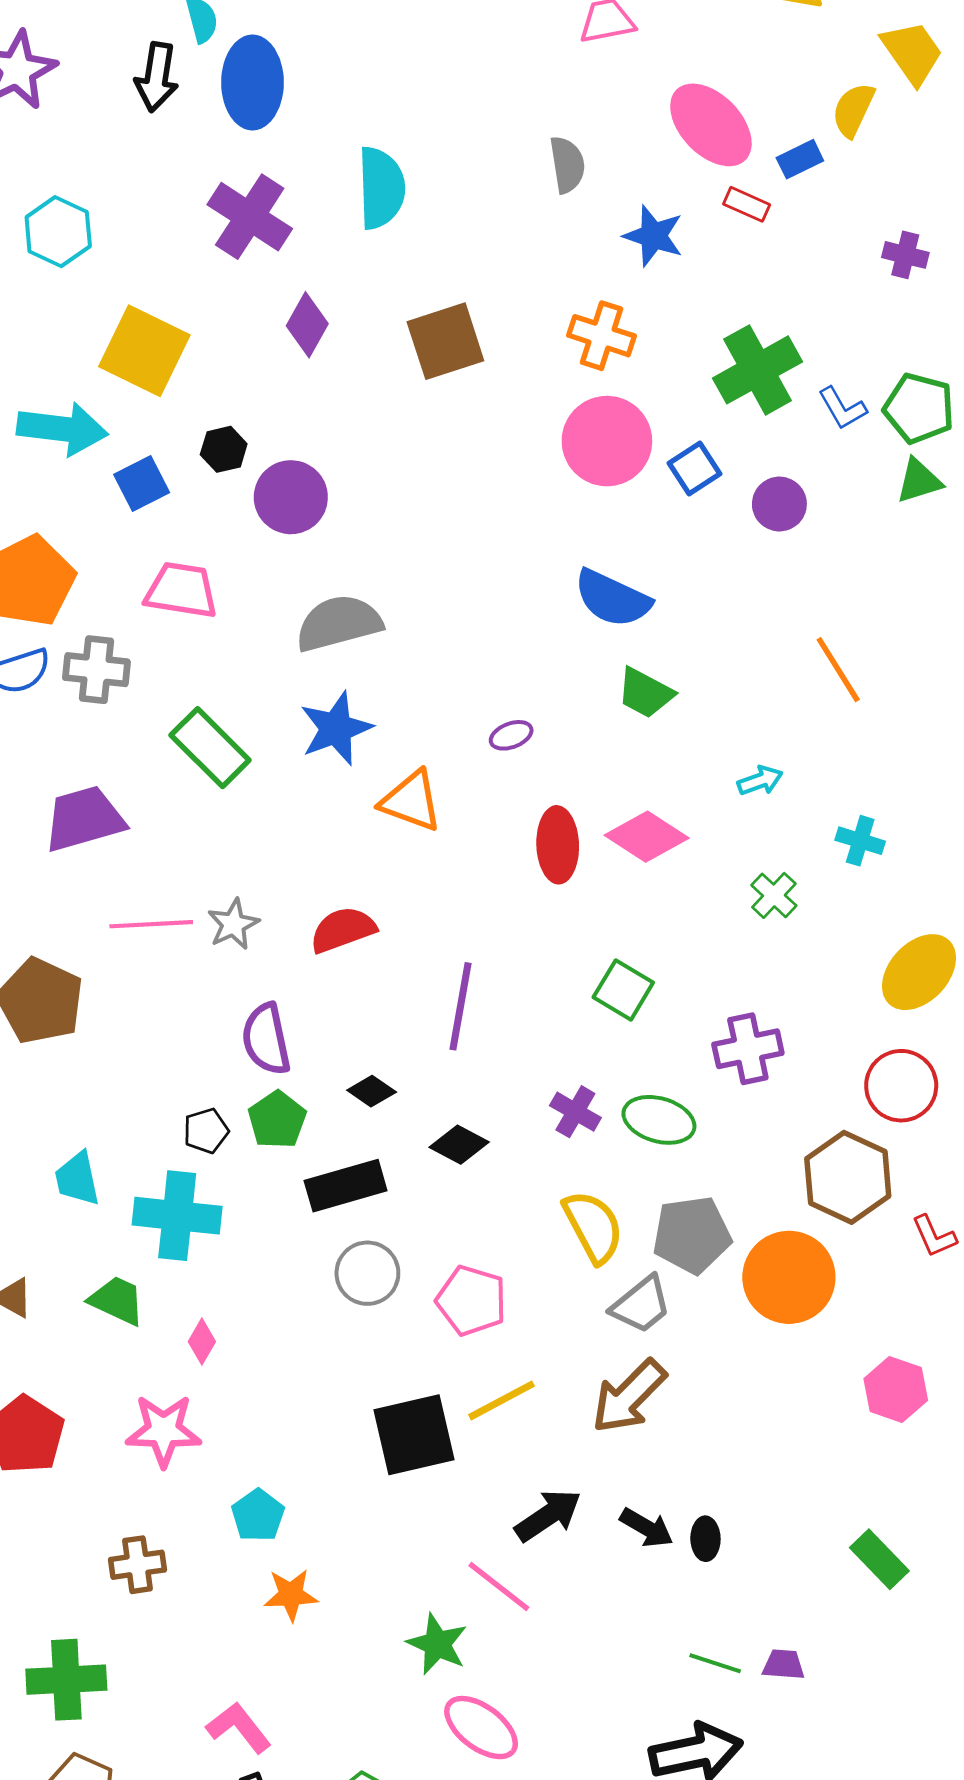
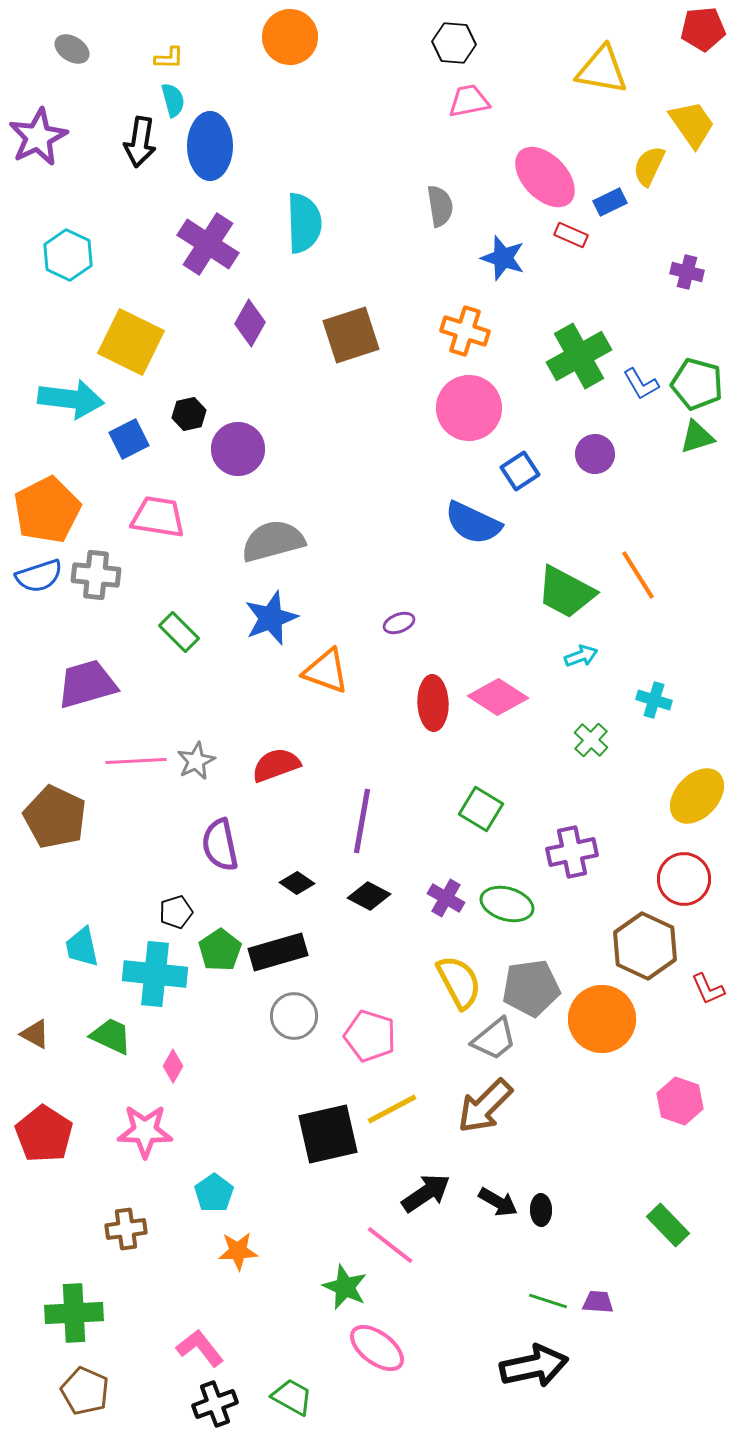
blue square: (695, 468) -> (520, 471), moved
green trapezoid: (645, 693) -> (566, 592), moved, size x1.4
green rectangle: (210, 748) -> (179, 632), size x0.7
green pentagon: (277, 1120) -> (220, 950), moved
black diamond: (459, 1145) -> (369, 896), moved

